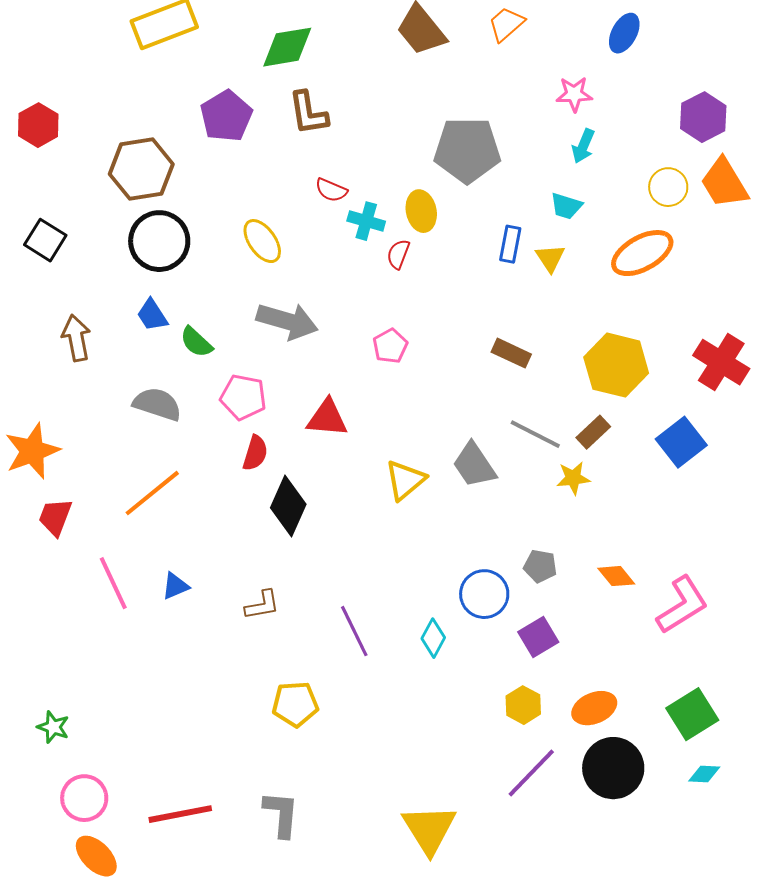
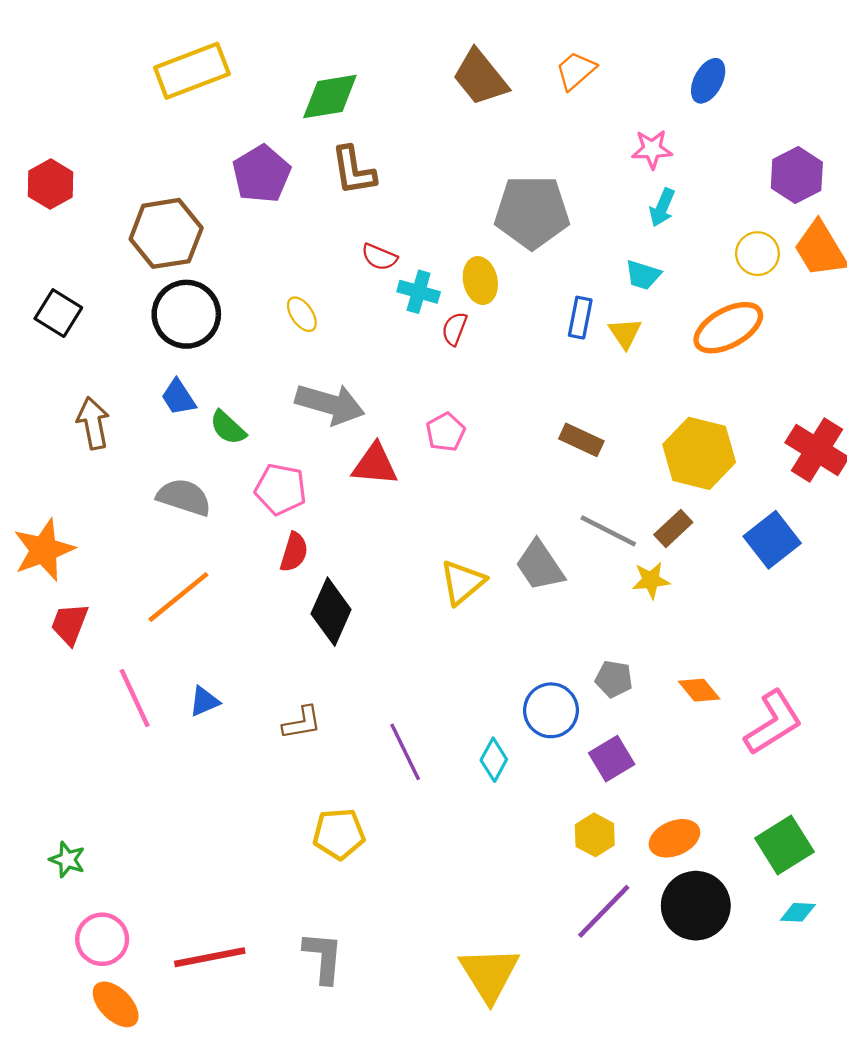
yellow ellipse: (262, 241) -> (302, 314), size x0.7
red triangle: (327, 418) -> (375, 465), moved

